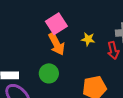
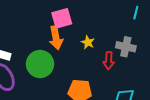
green circle: (49, 73) -> (40, 64), size x1.4

